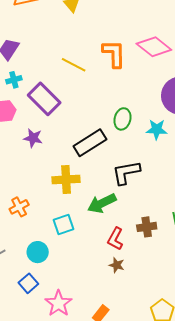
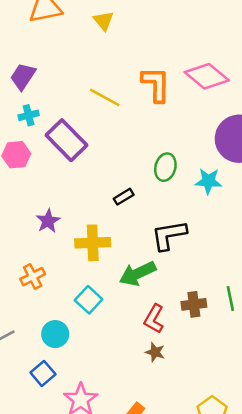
purple star: (33, 138) -> (48, 221), moved, turned 30
black rectangle: (90, 143) -> (124, 197), size x0.5
cyan square: (64, 225) -> (89, 300), turned -30

